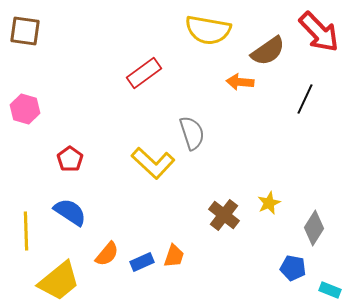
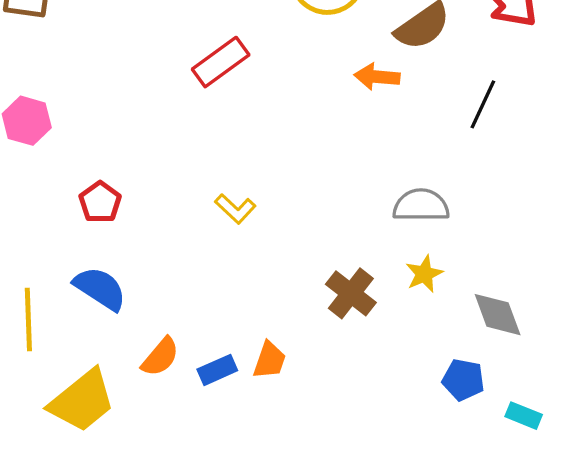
gray semicircle: (192, 133) -> (421, 205), moved, turned -72
yellow L-shape: (153, 163) -> (235, 209), size x0.6
gray diamond: (314, 228) -> (498, 315), turned -52

